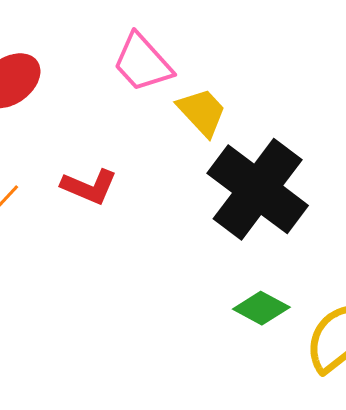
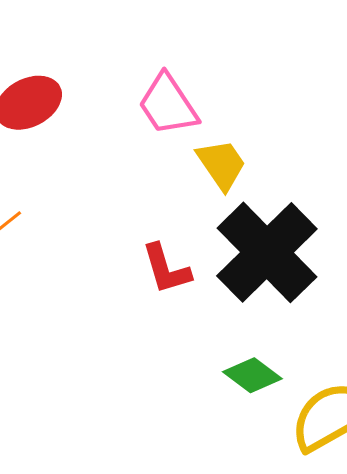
red L-shape: (89, 187) -> (166, 269), moved, turned 42

